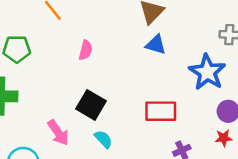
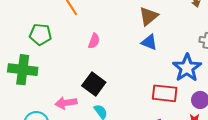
red rectangle: (161, 111) -> (165, 93), moved
pink arrow: (58, 133) -> (66, 103), turned 110

